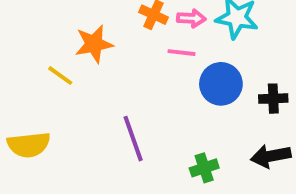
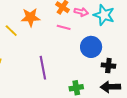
pink line: (182, 53) -> (64, 27), moved
black cross: (273, 99) -> (108, 66), moved

